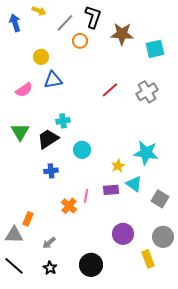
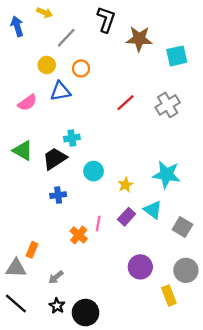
gray line: (65, 23) -> (66, 38), moved
orange circle: (80, 41) -> (81, 68), moved
green triangle: (20, 132) -> (23, 151), turned -30
yellow star: (118, 166) -> (125, 185), moved
purple rectangle: (111, 190) -> (127, 217), turned -42
black circle: (91, 265) -> (86, 313), moved

